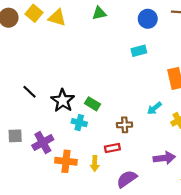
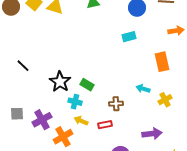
black line: (30, 92) -> (23, 66), moved
cyan arrow: (154, 108) -> (143, 89), turned 56
orange cross: (66, 161) -> (63, 137), turned -36
yellow arrow: (95, 163) -> (81, 121), moved, turned 112

